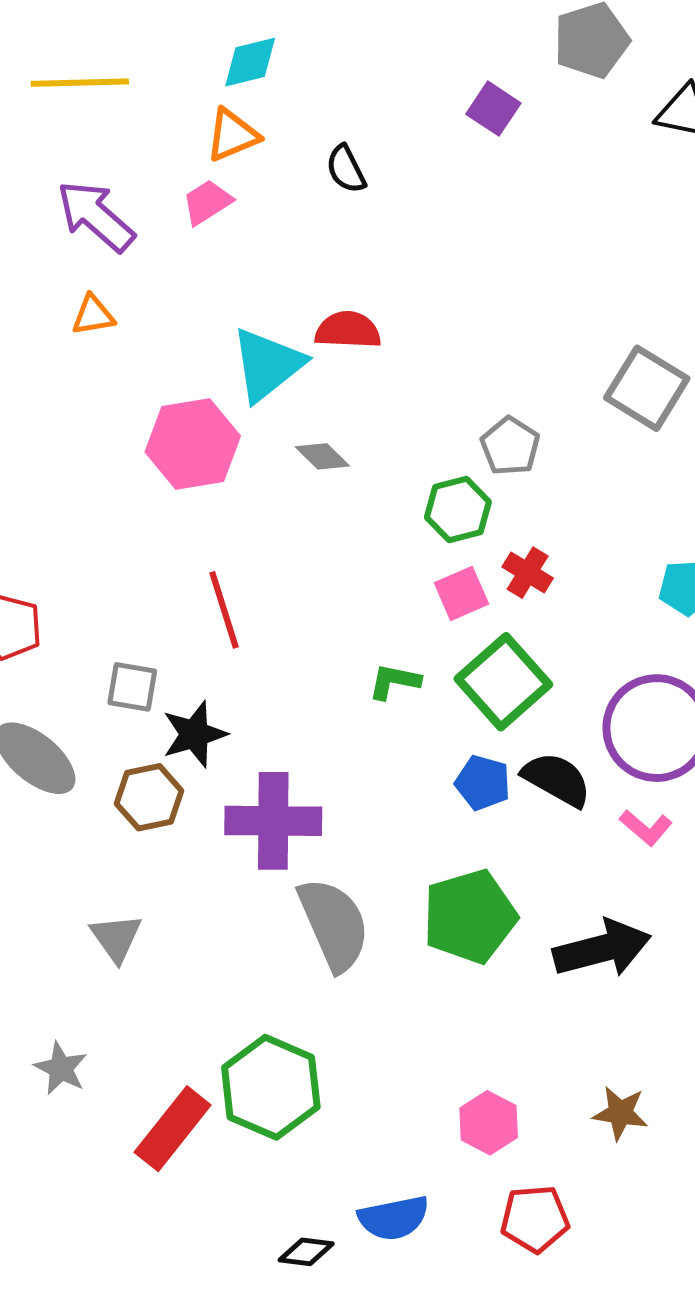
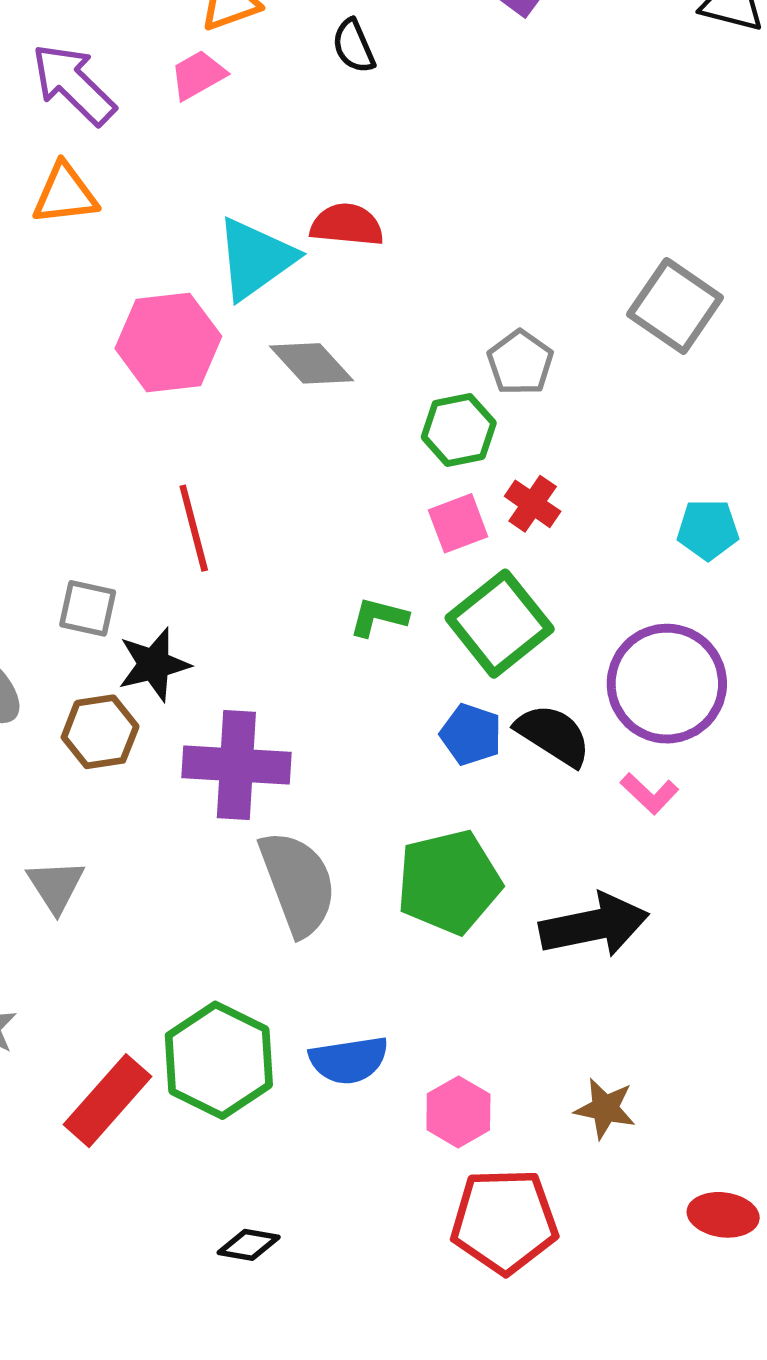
orange triangle: (93, 315) -> (65, 194), size x1.4
gray diamond: (322, 456) -> (311, 363), size x1.4
blue semicircle: (394, 1218) -> (349, 1060), moved
red pentagon: (535, 1219) -> (504, 1221), size x1.4

